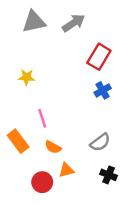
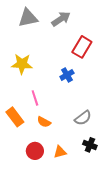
yellow star: (27, 77) -> (22, 64), size x1.5
blue cross: (103, 90) -> (67, 75), moved
orange triangle: (66, 170) -> (60, 152), moved

